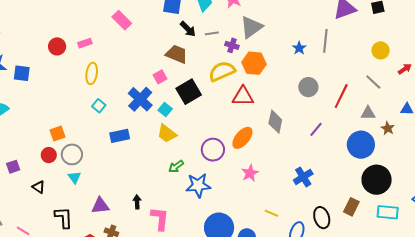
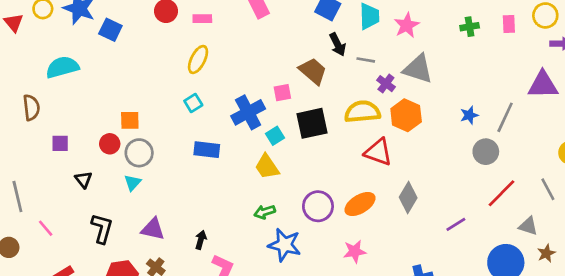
gray triangle: (251, 27) -> (418, 69), turned 35
gray circle: (308, 87) -> (486, 152), moved

